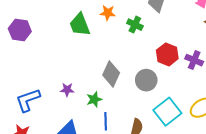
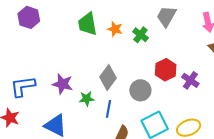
orange star: (108, 13) -> (115, 29), moved
purple star: (67, 90) -> (63, 84), size x1.5
blue line: (106, 121) -> (108, 109), moved

